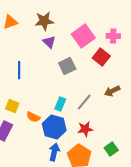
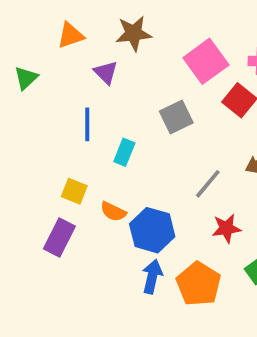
purple triangle: (49, 42) -> (106, 72), moved
cyan rectangle: (60, 104) -> (124, 152), moved
red star: (85, 129) -> (226, 228), moved

